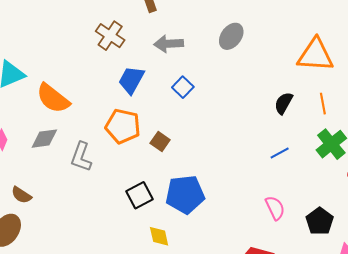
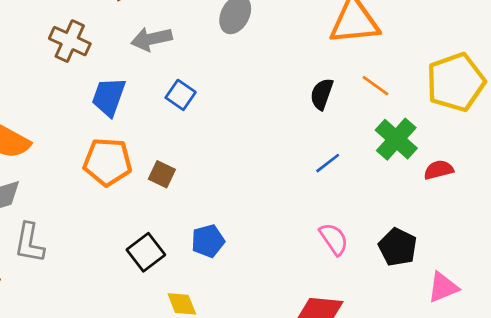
orange line: (323, 104) -> (375, 86), turned -35
gray L-shape: (81, 157) -> (29, 243), moved
blue pentagon: (185, 194) -> (208, 241), size x0.6

